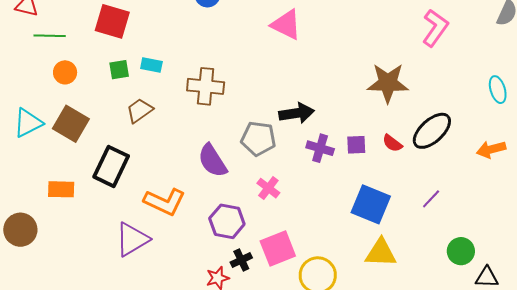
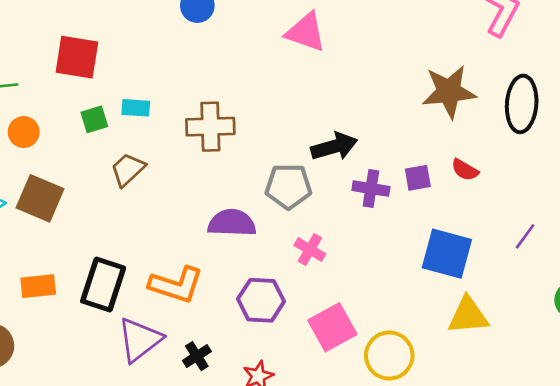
black ellipse: (432, 131) -> (522, 104), moved, turned -36
purple semicircle: (212, 161) -> (232, 223), turned 132
black rectangle: (111, 166) -> (103, 284), moved
black cross: (241, 260) -> (197, 356), moved

